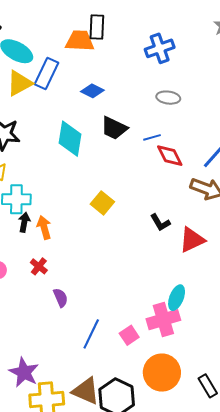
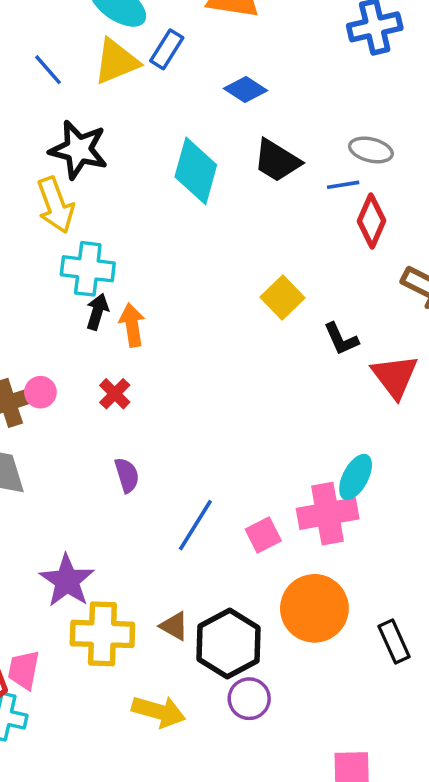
blue rectangle: (46, 73) -> (167, 49), size x0.7
gray ellipse: (168, 98) -> (371, 150), moved
red diamond: (170, 156) -> (372, 221), turned 44
yellow square: (102, 203) -> (282, 297), moved
red triangle: (192, 240) -> (395, 376), turned -48
purple semicircle: (61, 298) -> (127, 475), moved
brown triangle: (86, 391) -> (174, 626), size x0.6

